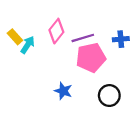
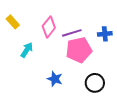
yellow rectangle: (15, 37) -> (13, 22), moved
cyan arrow: (28, 45) -> (27, 50), moved

